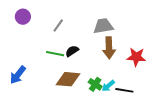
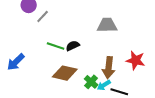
gray line: (58, 25) -> (43, 17), moved
brown arrow: (109, 48) -> (109, 68), moved

